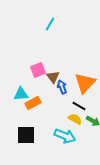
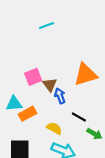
cyan line: (50, 24) -> (46, 25), turned 40
orange triangle: (85, 83) -> (86, 75), moved, turned 30
yellow semicircle: (75, 119) -> (54, 128), moved

